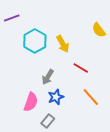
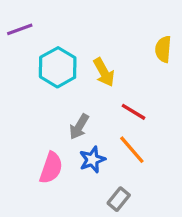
yellow semicircle: (99, 30) -> (163, 49), turned 42
orange line: (91, 97) -> (132, 150), moved
gray rectangle: (48, 121) -> (119, 199), moved

